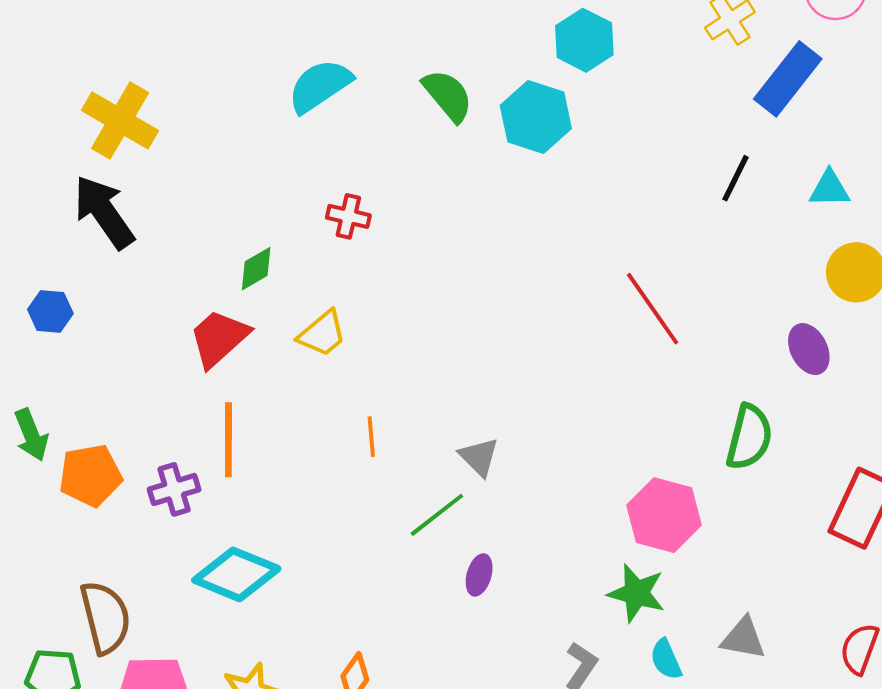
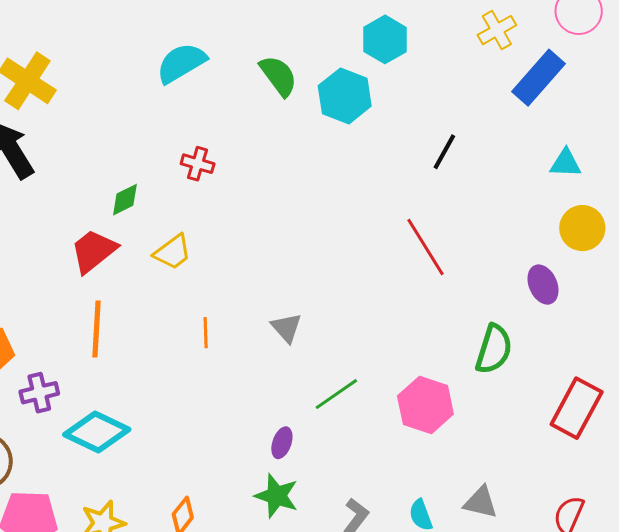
black line: (736, 178) -> (444, 152), moved
gray triangle: (479, 457) -> (287, 328), moved
purple cross: (174, 489) -> (39, 393), moved
green line: (437, 515) -> (336, 394), moved
green star: (637, 593) -> (277, 496), moved

